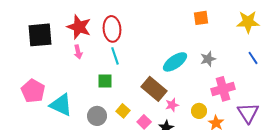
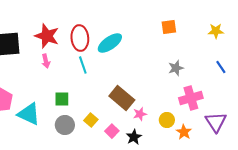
yellow star: (248, 22) -> (216, 31), size x0.7
cyan ellipse: (175, 62) -> (110, 43), moved
green square: (105, 81) -> (62, 99), moved

